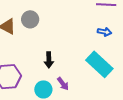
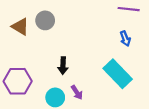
blue arrow: (105, 32) -> (125, 39), turned 56

